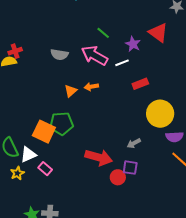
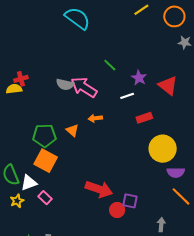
red triangle: (158, 33) -> (168, 86), moved
pink arrow: (95, 55) -> (84, 87), moved
orange triangle: (71, 91) -> (72, 130), moved, turned -40
green pentagon: (62, 124) -> (44, 136), moved
gray arrow: (134, 143) -> (161, 225), moved, turned 120

